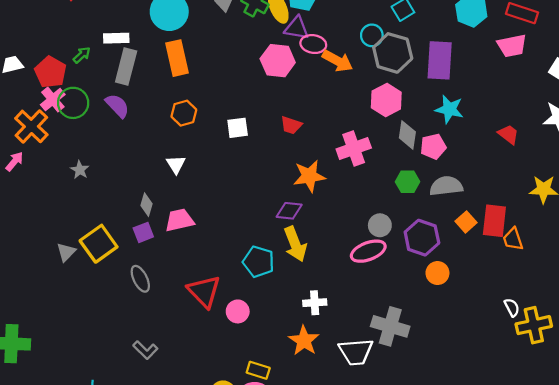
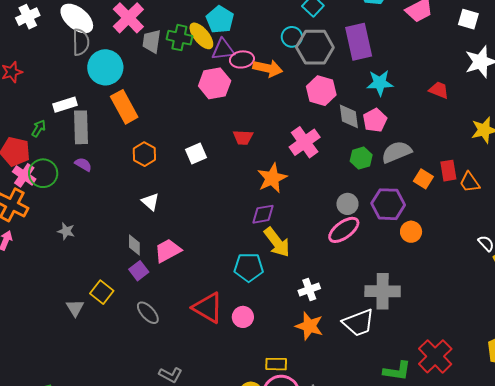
purple semicircle: (117, 106) -> (83, 164), size x0.7
red rectangle: (494, 221) -> (448, 171), size x0.7
yellow square: (99, 244) -> (102, 292), size x0.7

